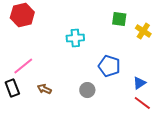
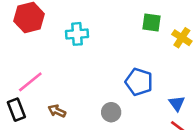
cyan cross: (75, 38) -> (77, 34), moved
blue triangle: (139, 83) -> (177, 103), turned -32

